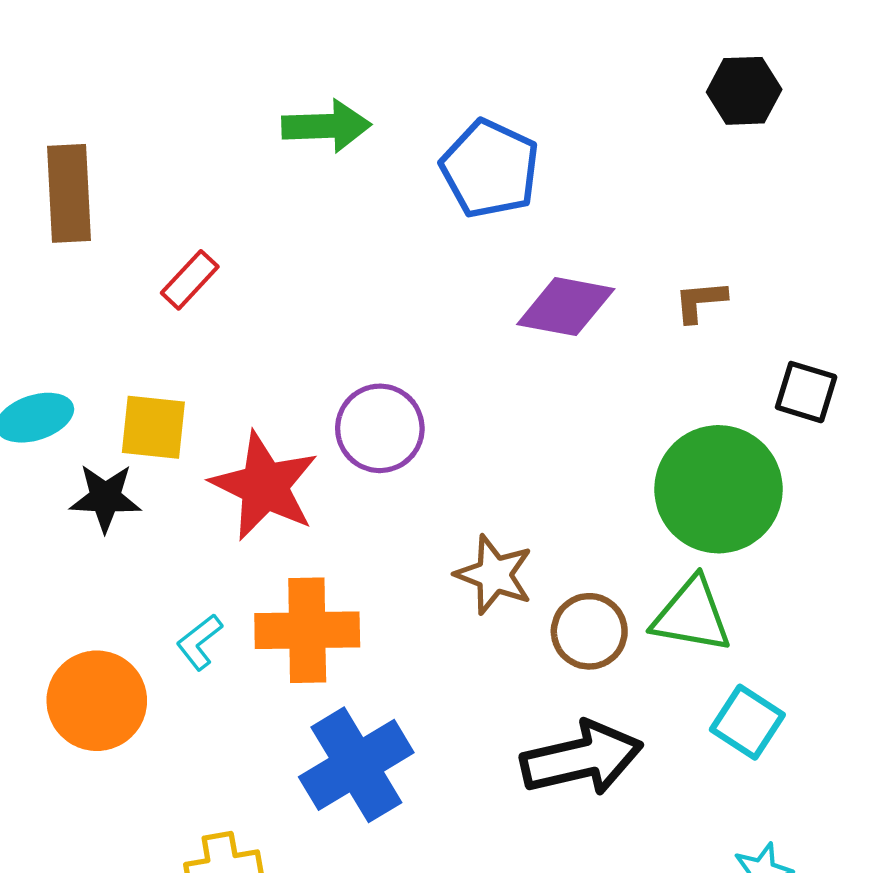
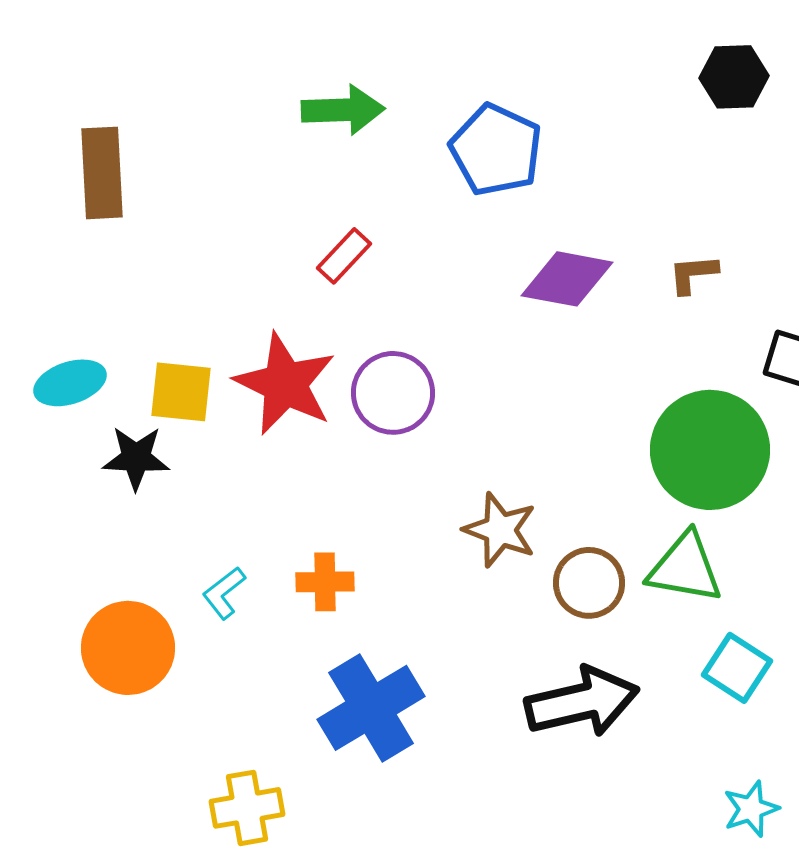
red rectangle: (190, 280) -> (344, 256), moved
red star: (264, 486) -> (285, 384), moved
orange cross: (307, 630) -> (325, 582), size x0.6

